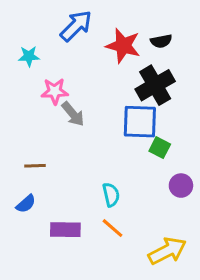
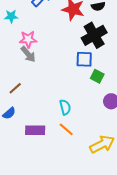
gray arrow: (73, 114) -> (28, 54), moved
blue square: (140, 122) -> (84, 59), size x0.7
brown line: (35, 166) -> (15, 88), turned -40

